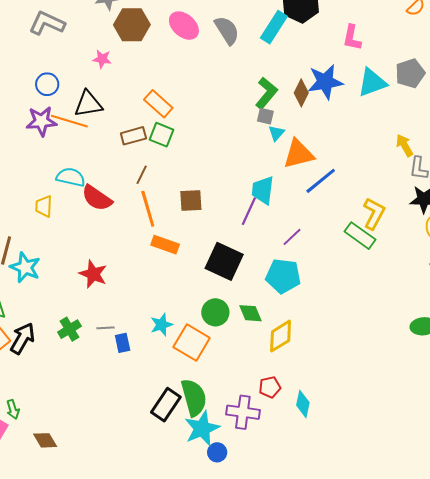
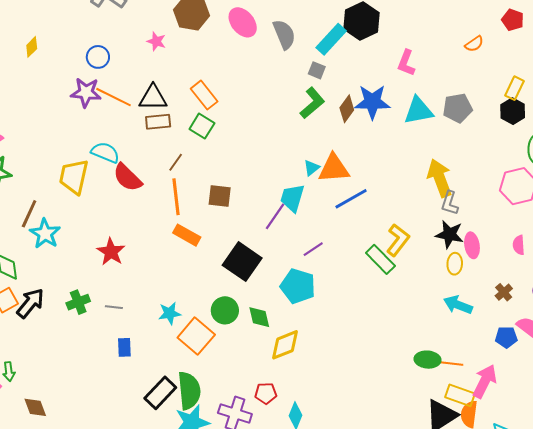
black triangle: (88, 104) -> (153, 98), moved
gray square: (265, 116) -> (317, 70), moved
cyan triangle: (276, 133) -> (312, 168), moved
brown rectangle: (133, 136) -> (158, 122), moved
yellow arrow: (405, 145) -> (440, 178), size x1.6
yellow trapezoid: (44, 206) -> (74, 177), size x1.6
blue rectangle: (123, 343) -> (124, 347), moved

